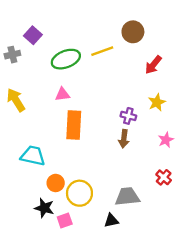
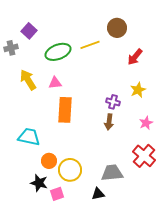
yellow arrow: (16, 100) -> (28, 80), moved
red cross: (164, 177) -> (144, 156), size x1.6

